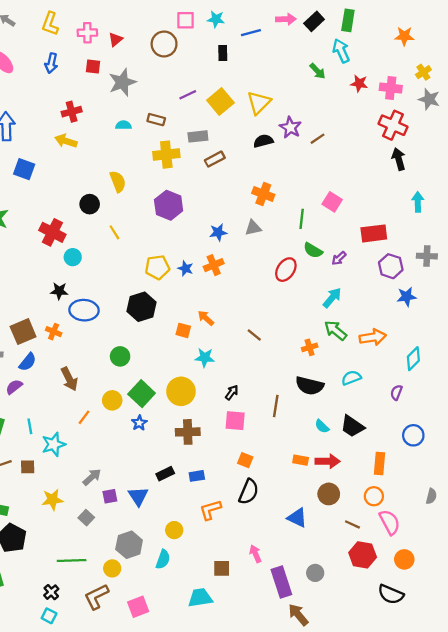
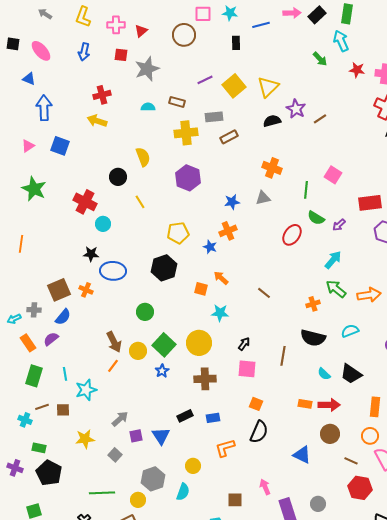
blue star: (185, 268) -> (210, 247), moved
brown arrow: (69, 379) -> (114, 342), moved

